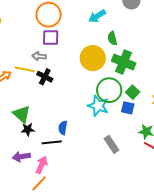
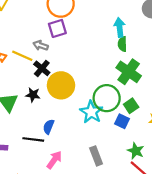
cyan arrow: (97, 16) -> (119, 27), moved, turned 102
purple square: (51, 38) -> (57, 28), turned -30
yellow circle: (93, 58) -> (61, 85), moved
black star: (28, 129) -> (33, 95), moved
pink arrow: (42, 165) -> (54, 160), moved

